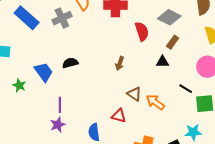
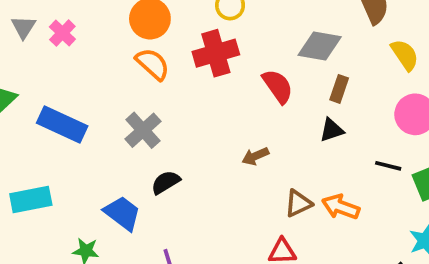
gray cross: (62, 18) -> (143, 130), moved
brown arrow: (120, 63) -> (255, 156), turned 64
brown triangle: (134, 94) -> (298, 203), turned -42

